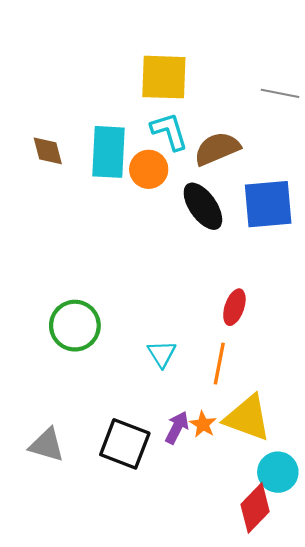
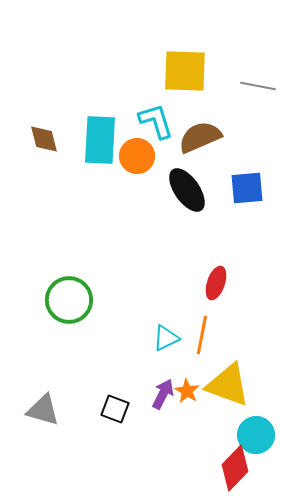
yellow square: (164, 77) -> (185, 71), moved
blue square: (268, 204) -> (247, 188), size x0.7
cyan triangle: (162, 354) -> (166, 338), moved, turned 36
black square: (125, 444) -> (115, 409), size x0.6

